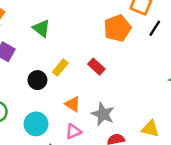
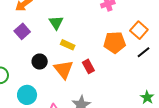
yellow rectangle: (60, 68) -> (68, 45), moved, turned 56
orange triangle: (73, 104) -> (64, 69), moved, size x1.5

